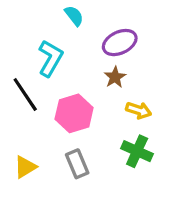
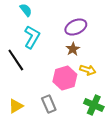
cyan semicircle: (74, 16) -> (26, 10), moved
pink hexagon: (74, 113) -> (65, 78), moved
green cross: (137, 151) -> (94, 105), moved

